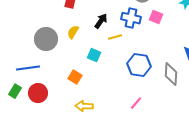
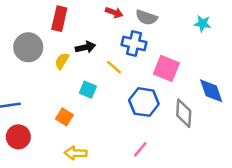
pink square: (156, 17) -> (166, 68), moved, size x1.5
black arrow: (101, 21) -> (85, 47), moved, turned 42
yellow line: (115, 37) -> (114, 67), turned 56
gray circle: (46, 39) -> (28, 47), moved

